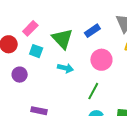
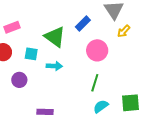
pink rectangle: (30, 28) -> (12, 27), moved, turned 35
cyan arrow: (65, 68) -> (54, 66), moved

